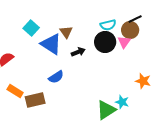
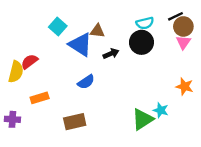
brown circle: (130, 30) -> (183, 26), moved
brown triangle: (66, 32) -> (97, 31), turned -48
pink triangle: (124, 42) -> (183, 42), moved
orange rectangle: (15, 91) -> (40, 98), turned -49
brown rectangle: (35, 100) -> (75, 122), moved

